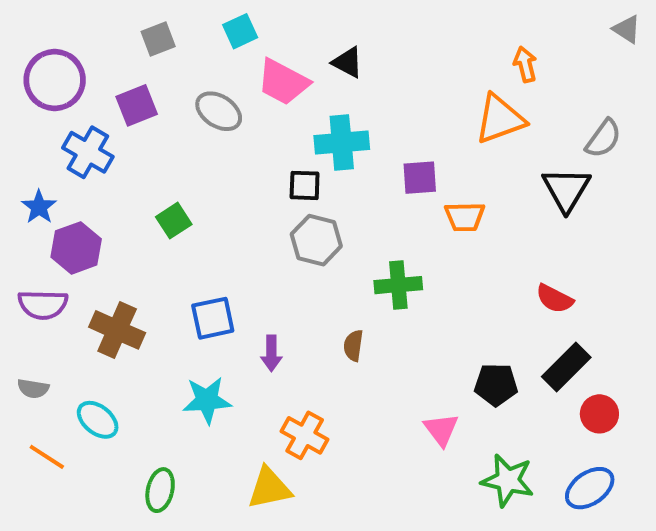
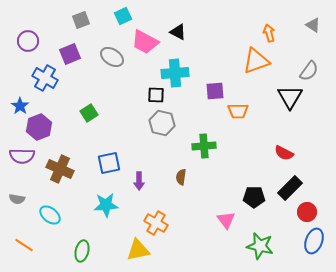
gray triangle: (627, 29) -> (313, 25), moved
purple circle: (55, 80) -> (28, 41), size x0.7
orange line: (47, 457) -> (24, 245), moved
blue ellipse: (590, 488) -> (314, 241), moved, turned -35

